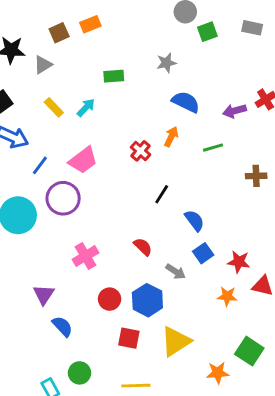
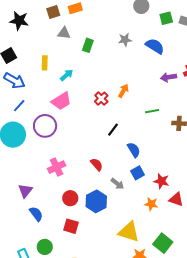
green square: (207, 32) -> (166, 18), moved
gray triangle: (43, 65) -> (64, 33), moved, turned 32
green rectangle: (114, 76) -> (88, 45), turned -72
blue semicircle: (186, 102) -> (155, 46), moved
yellow rectangle: (54, 107) -> (45, 63), turned 40
cyan arrow: (86, 108) -> (67, 75), moved
green line: (213, 148) -> (152, 111), moved
blue line: (40, 165) -> (19, 106), moved
red square: (129, 338) -> (71, 226), moved
yellow triangle: (176, 341) -> (129, 232), moved, turned 45

